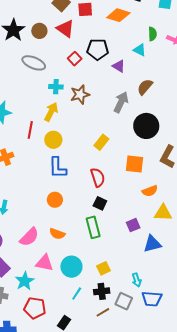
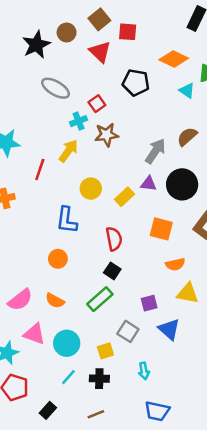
orange diamond: (118, 15) -> (174, 59), moved
brown circle: (39, 31) -> (67, 32), moved
red square: (75, 59) -> (97, 104), moved
purple triangle: (119, 66) -> (149, 184), moved, turned -32
cyan cross: (56, 87) -> (79, 121), turned -32
yellow circle: (53, 140) -> (91, 189), moved
green rectangle: (93, 227) -> (100, 299), turned 55
blue triangle: (152, 244) -> (169, 329), turned 48
blue trapezoid: (152, 299) -> (157, 411), moved
gray square: (124, 301) -> (128, 331), moved
brown line: (103, 312) -> (96, 414), moved

